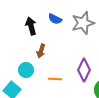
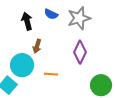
cyan circle: (26, 70) -> (22, 65), size x1.5
purple diamond: (84, 70) -> (80, 52), moved

